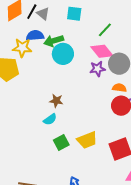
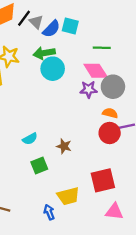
green line: (105, 30) -> (102, 48), turned 42
blue semicircle: (35, 35) -> (51, 29), moved, turned 132
brown star: (56, 101) -> (64, 146), moved
yellow trapezoid: (87, 140) -> (68, 196), moved

